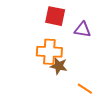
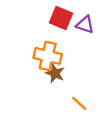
purple triangle: (83, 30) -> (85, 25), moved

